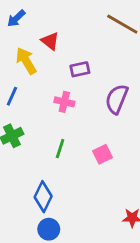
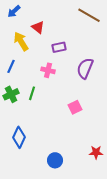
green line: (60, 149) -> (32, 93), moved
blue diamond: (43, 197) -> (19, 137), moved
blue circle: (49, 229) -> (55, 160), moved

